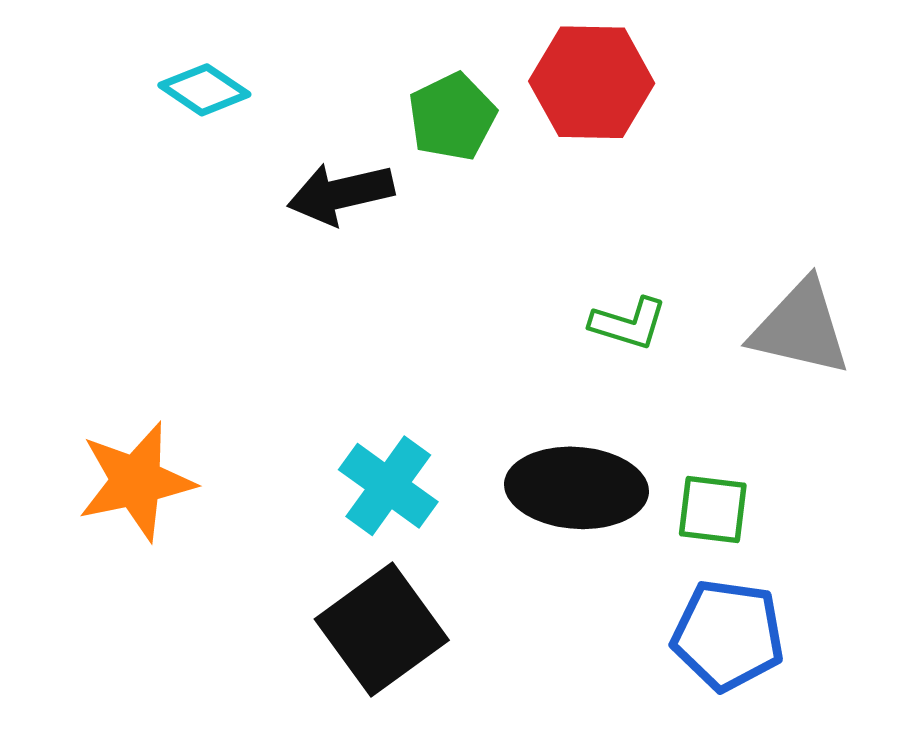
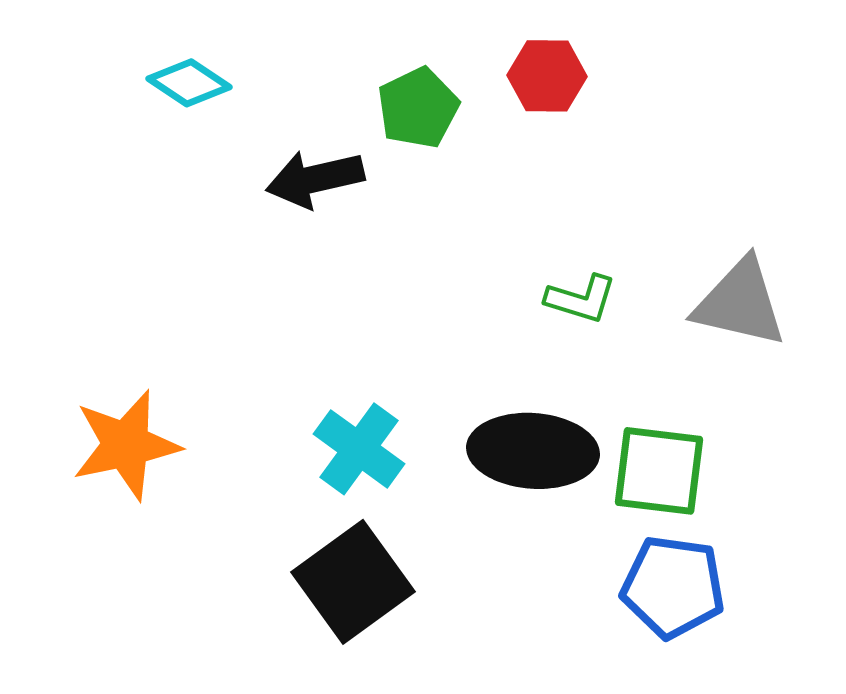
red hexagon: (592, 82) -> (547, 76), size x0.7
green square: (713, 510) -> (659, 471), size x1.4

